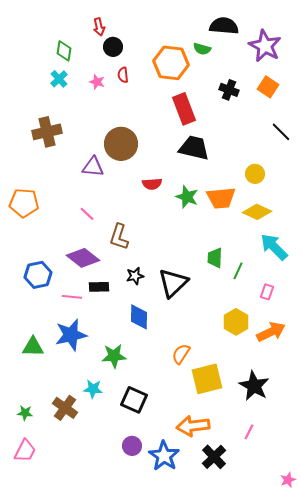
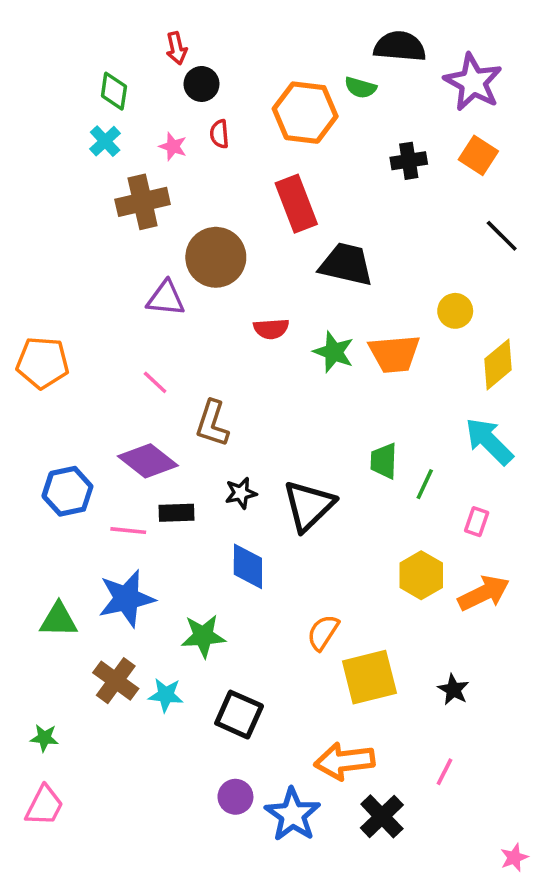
black cross: (229, 90) -> (409, 161), turned -30
red rectangle: (184, 109) -> (296, 204), moved
brown cross: (47, 132) -> (143, 202), moved
yellow diamond: (257, 212) -> (498, 364), moved, turned -64
black star: (254, 386) -> (453, 690), size x0.6
brown cross: (65, 408) -> (116, 681), moved

